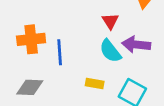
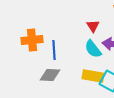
yellow rectangle: (95, 83) -> (93, 76), moved, size x1.5
gray diamond: (30, 87) -> (50, 75), moved

